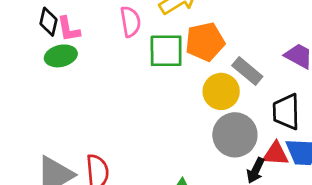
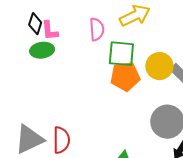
orange pentagon: (205, 42) -> (125, 76), moved
yellow circle: (221, 91) -> (159, 66), moved

